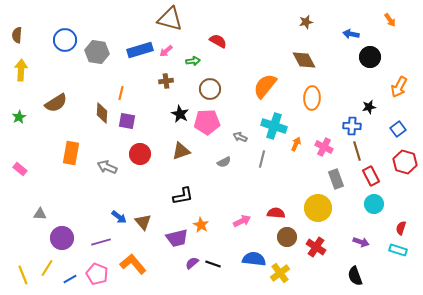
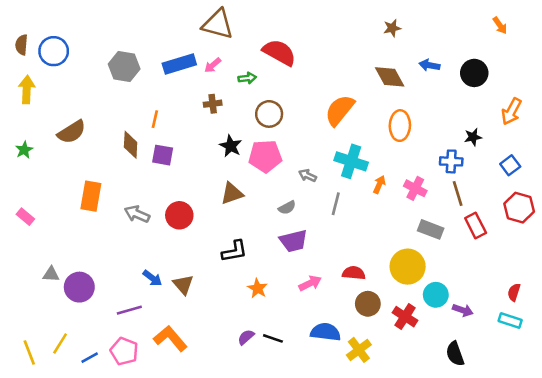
blue arrow: (351, 34) -> (429, 65), moved
blue circle: (65, 40) -> (54, 51), moved
red semicircle: (218, 41) -> (279, 52), size x1.5
red circle: (140, 154) -> (179, 215), moved
gray rectangle: (336, 179) -> (431, 229), turned -48
cyan circle: (374, 204) -> (436, 295), moved
purple circle: (62, 238) -> (79, 287), moved
purple trapezoid: (177, 238) -> (293, 241), moved

